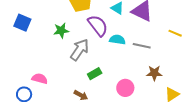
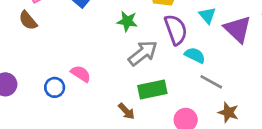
gray line: (142, 46) -> (211, 82), moved
green rectangle: (95, 74) -> (152, 89), size x1.5

